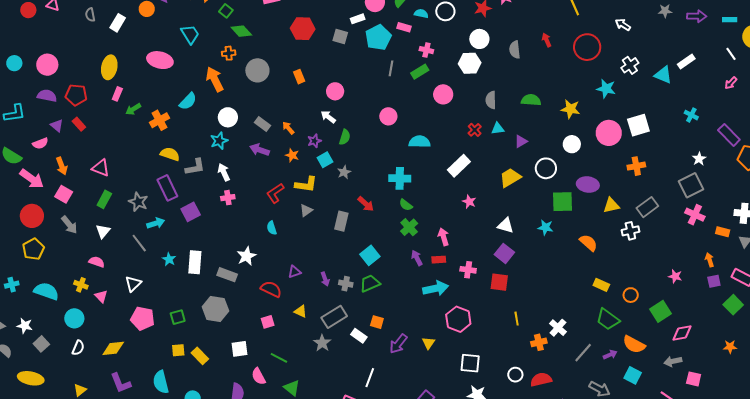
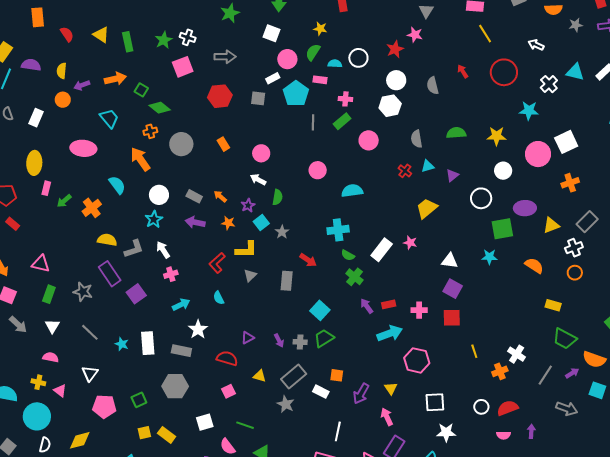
cyan triangle: (663, 75) -> (575, 72), moved
cyan semicircle: (188, 101) -> (117, 185), turned -72
white rectangle: (459, 166) -> (382, 250), moved
yellow trapezoid: (510, 178) -> (427, 208), moved
cyan arrow: (156, 223) -> (181, 305), moved
pink arrow: (443, 237) -> (387, 417), moved
orange circle: (631, 295) -> (575, 273), moved
cyan circle: (74, 318) -> (37, 416), size x1.4

